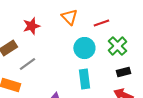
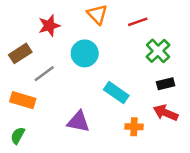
cyan circle: (84, 48) -> (85, 53), moved
cyan rectangle: (84, 79) -> (116, 93), turned -48

